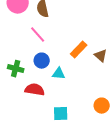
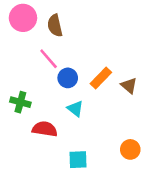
blue circle: (42, 61) -> (68, 78), moved
cyan triangle: (59, 74) -> (75, 109), turned 32

